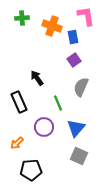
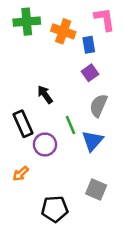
green cross: (22, 18) -> (27, 22), size x1.5
purple circle: (44, 127) -> (45, 144), moved
blue triangle: (76, 128) -> (92, 141), moved
black pentagon: (31, 170) -> (55, 209), moved

